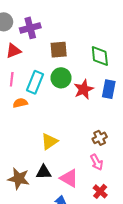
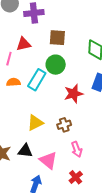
red triangle: (13, 51) -> (24, 44), moved
cyan rectangle: (35, 82) -> (37, 80), moved
red star: (84, 89) -> (74, 94), moved
brown cross: (100, 138) -> (64, 125), moved

